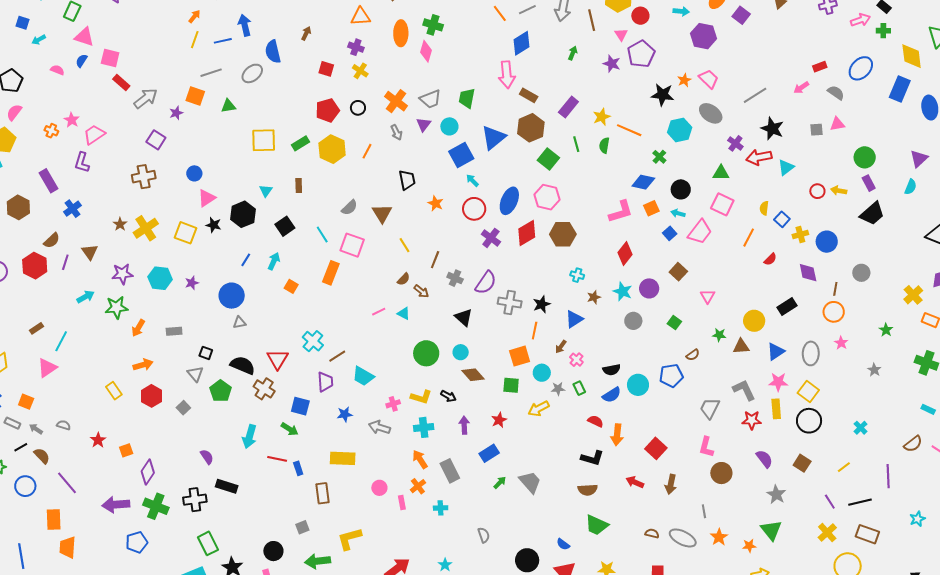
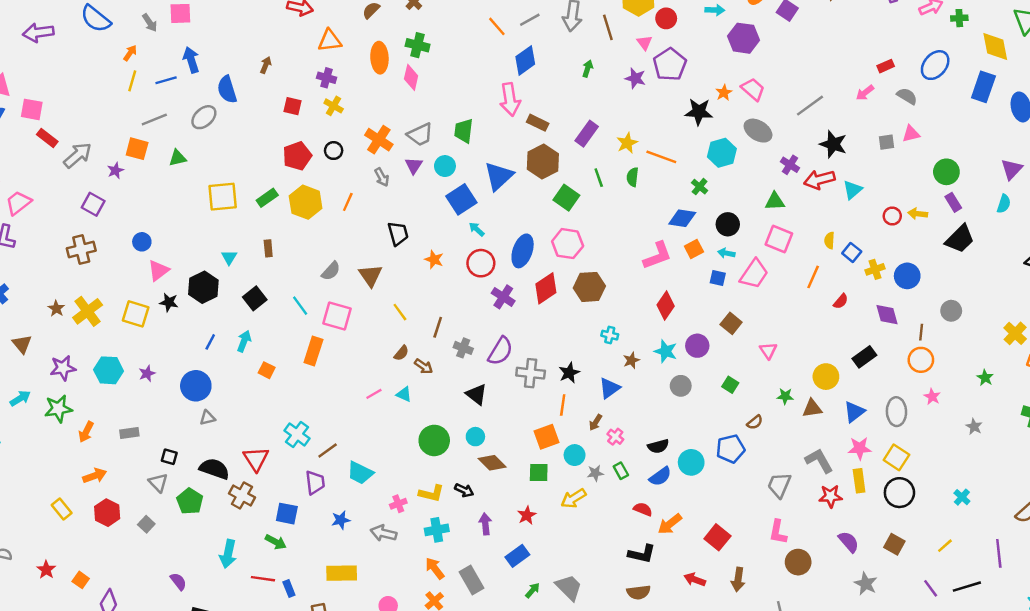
blue square: (670, 233) -> (718, 278), turned -32
orange arrow: (617, 435) -> (670, 524), turned 50
orange square: (126, 450) -> (81, 580), turned -32

